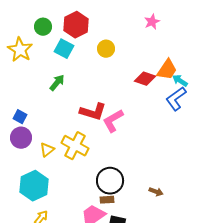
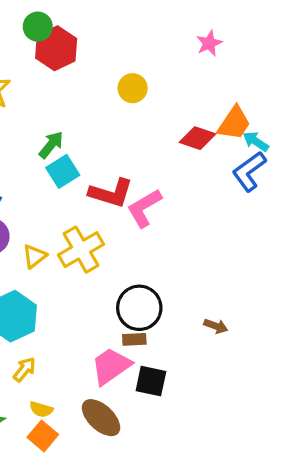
red hexagon: (76, 25) -> (56, 48), moved
green circle: (43, 27) -> (38, 27), moved
cyan square: (64, 49) -> (63, 171), moved, turned 30
yellow cross: (75, 146) -> (81, 250), turned 32

